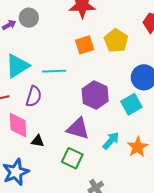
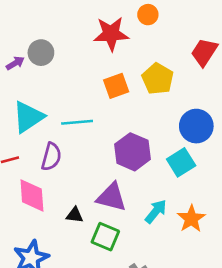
black triangle: (38, 141) -> (75, 215), moved

